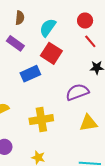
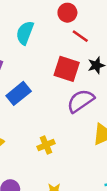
red square: (51, 53) -> (67, 69), moved
yellow cross: (41, 120) -> (46, 145), size x0.6

